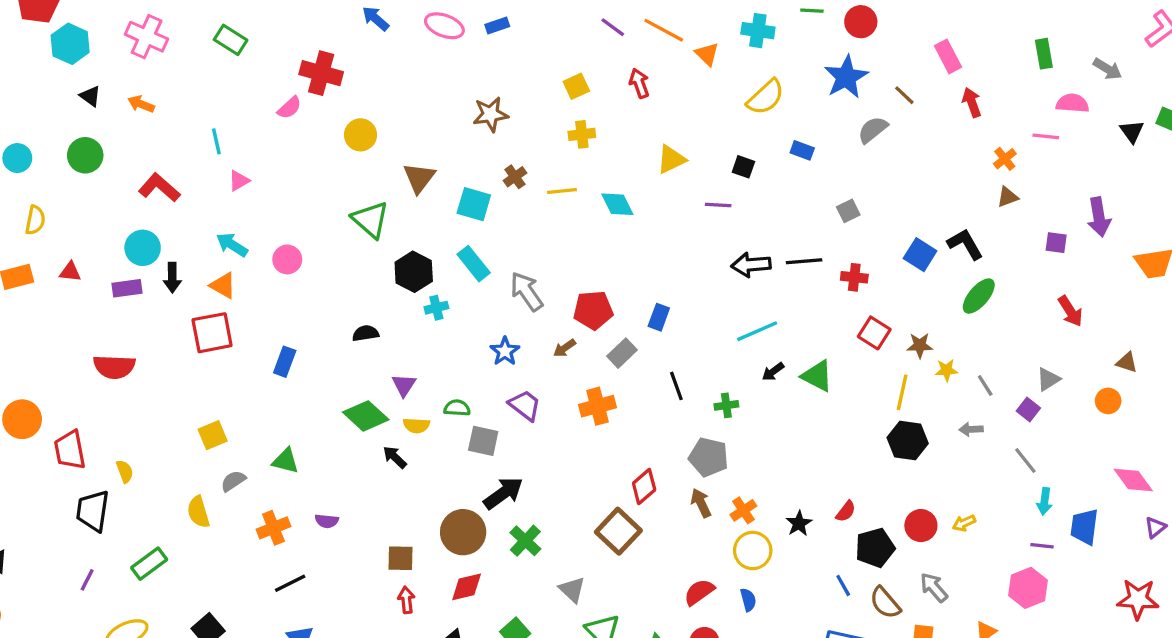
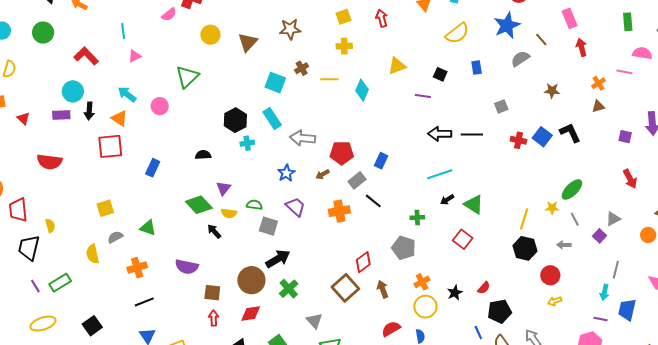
blue rectangle: (802, 150) -> (477, 67), turned 56
brown triangle: (419, 178) -> (248, 42), moved
cyan diamond: (617, 204) -> (362, 90), turned 45
green triangle: (370, 220) -> (187, 77), moved, turned 30
red triangle: (70, 272) -> (23, 119), moved, turned 32
red cross: (854, 277) -> (518, 140), moved
gray arrow: (527, 291) -> (303, 138), turned -55
green ellipse: (979, 296) -> (572, 189), moved
red square: (874, 333) -> (463, 239), moved
brown star: (920, 345) -> (552, 91), moved
black line: (676, 386) -> (373, 201), moved, turned -36
gray line: (1025, 461) -> (616, 270), moved, turned 48
brown arrow: (701, 503) -> (383, 289), moved
purple semicircle: (327, 521) -> (187, 267), moved, size x1.6
red circle: (921, 526) -> (550, 275), moved
purple line: (87, 580) -> (35, 286), moved, turned -64

